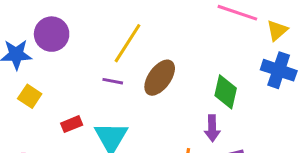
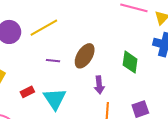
yellow line: (128, 43) -> (44, 28), moved, turned 32
purple arrow: (212, 128) -> (99, 85), moved

